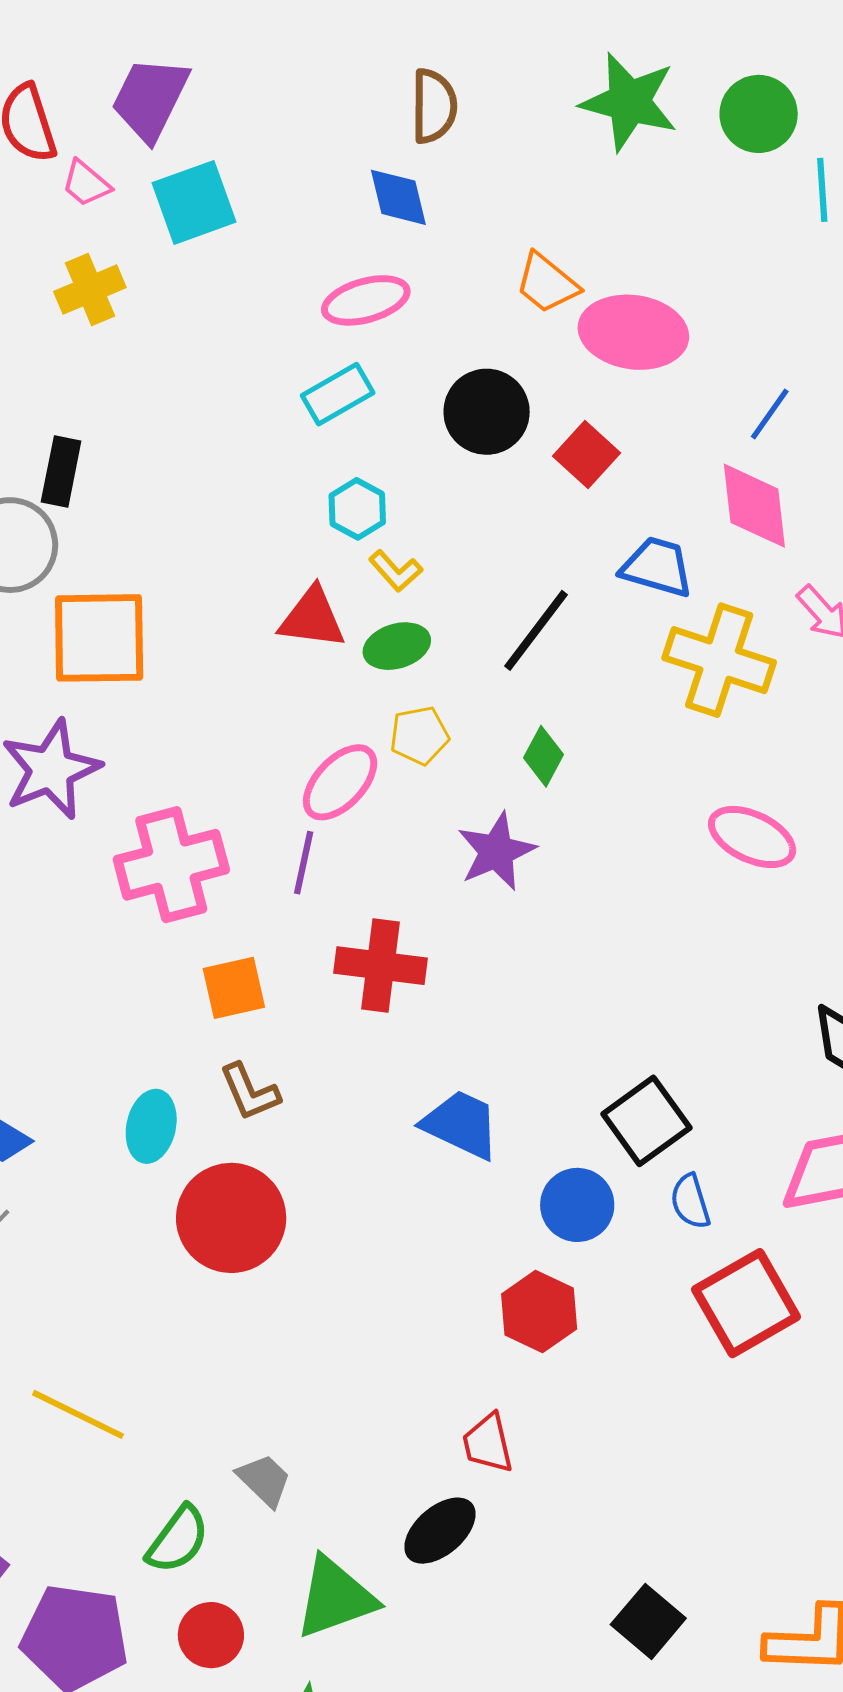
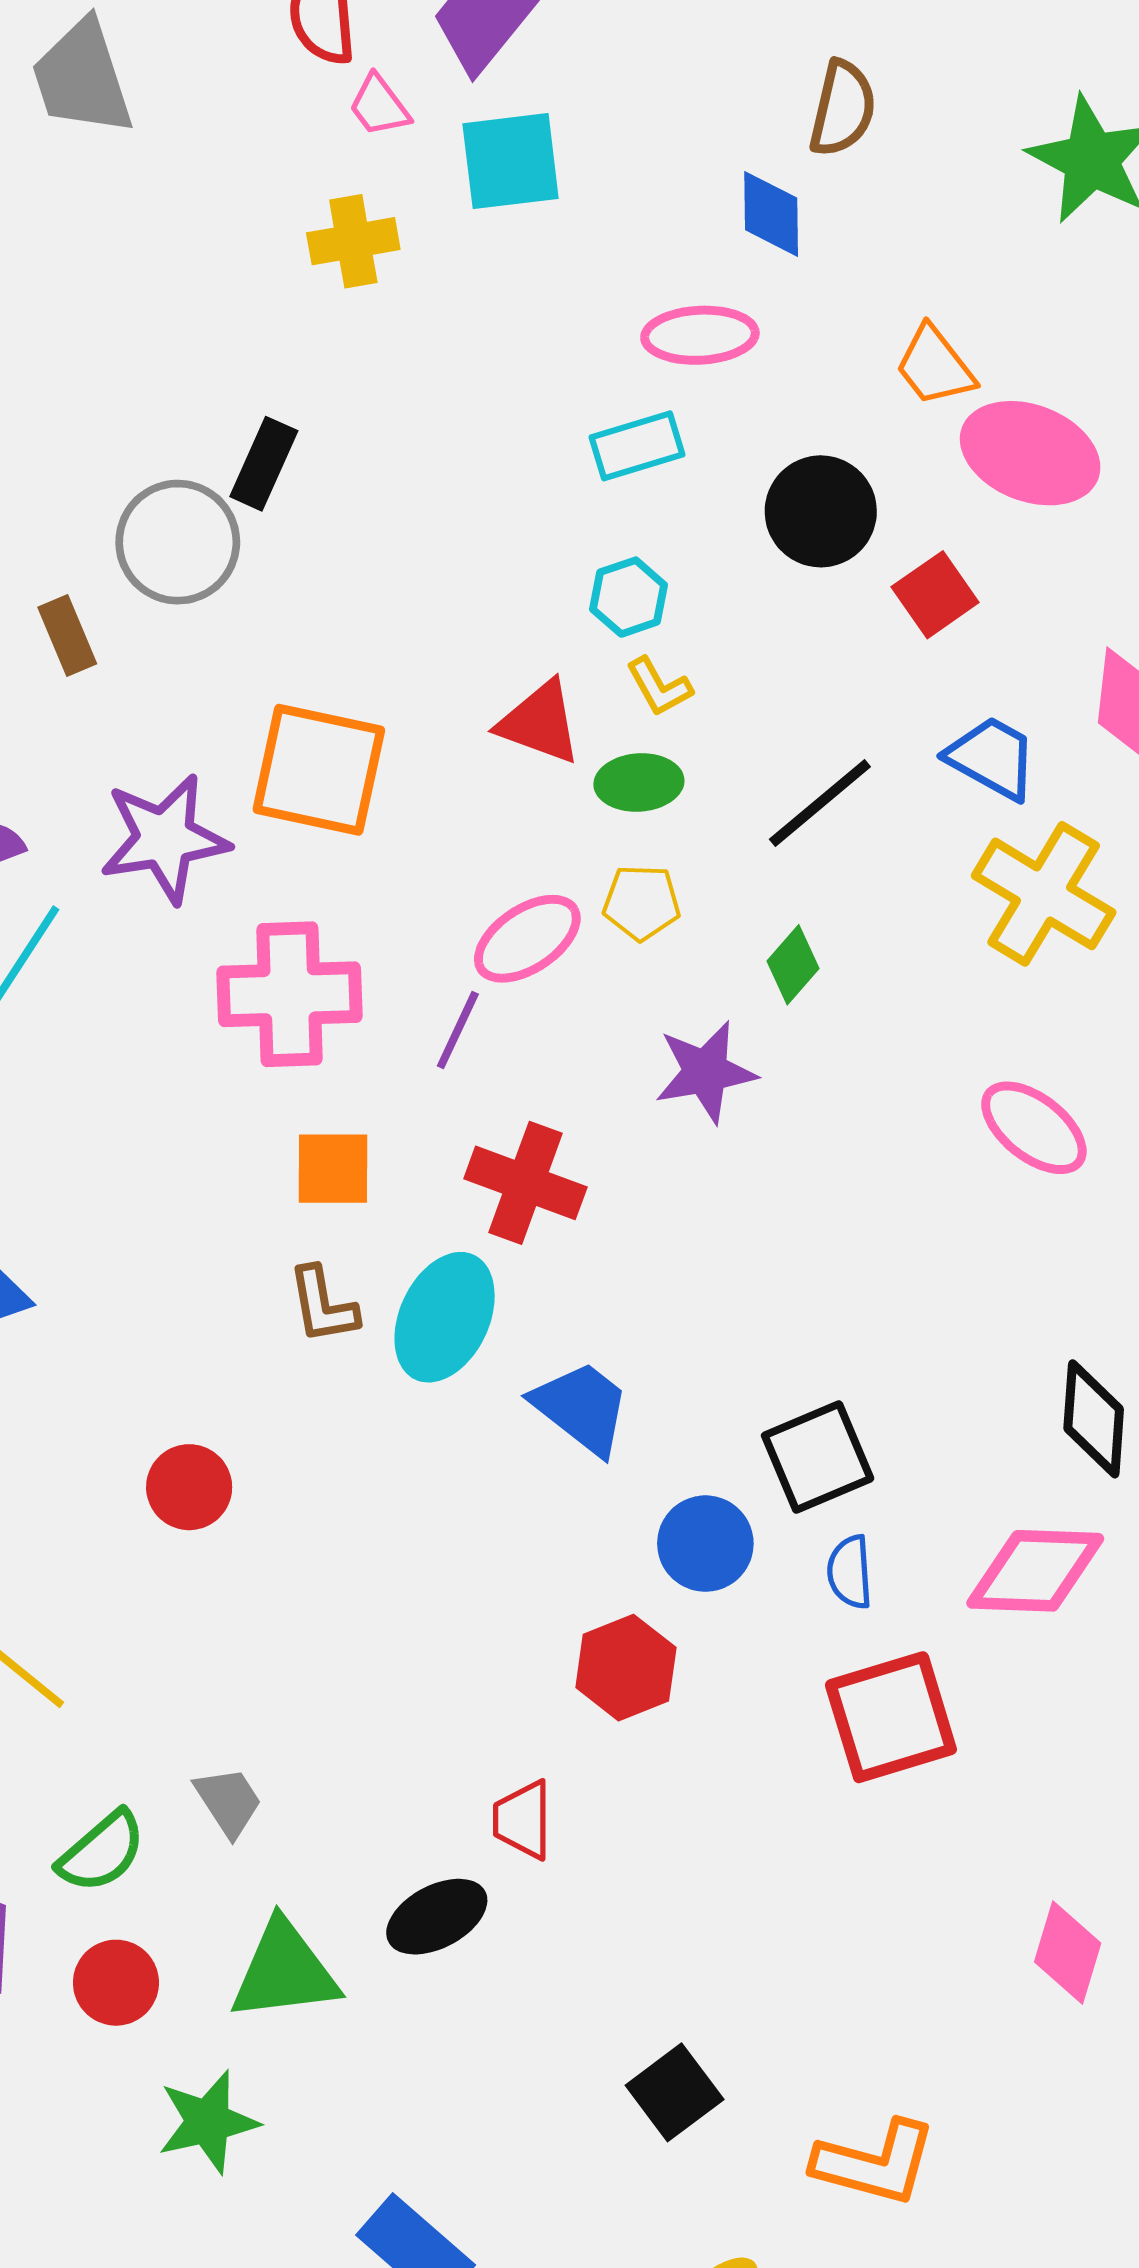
orange square: (99, 638) -> (319, 770), moved
cyan ellipse: (151, 1126) -> (445, 1317), moved, size x1.4
red circle: (231, 1218) -> (189, 1487), moved, size x0.6

